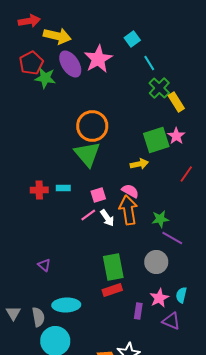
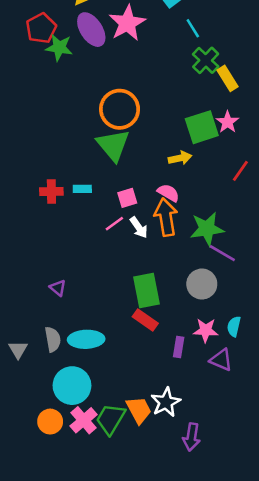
green star: (160, 219) -> (207, 229), size x1.5
red rectangle: (112, 290) -> (145, 320), turned 54
pink star: (159, 298) -> (206, 330), turned 30
gray semicircle: (38, 317) -> (53, 339), moved

